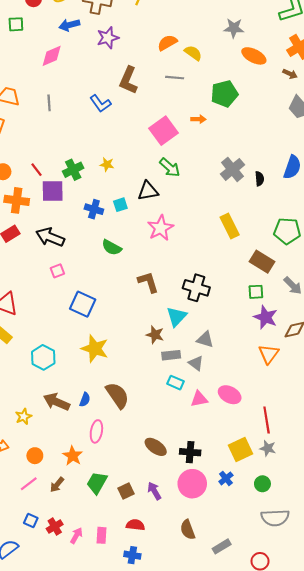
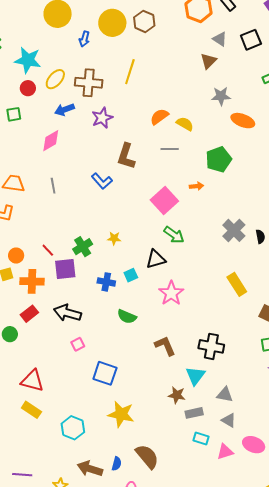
gray triangle: (196, 363) -> (229, 420), moved

